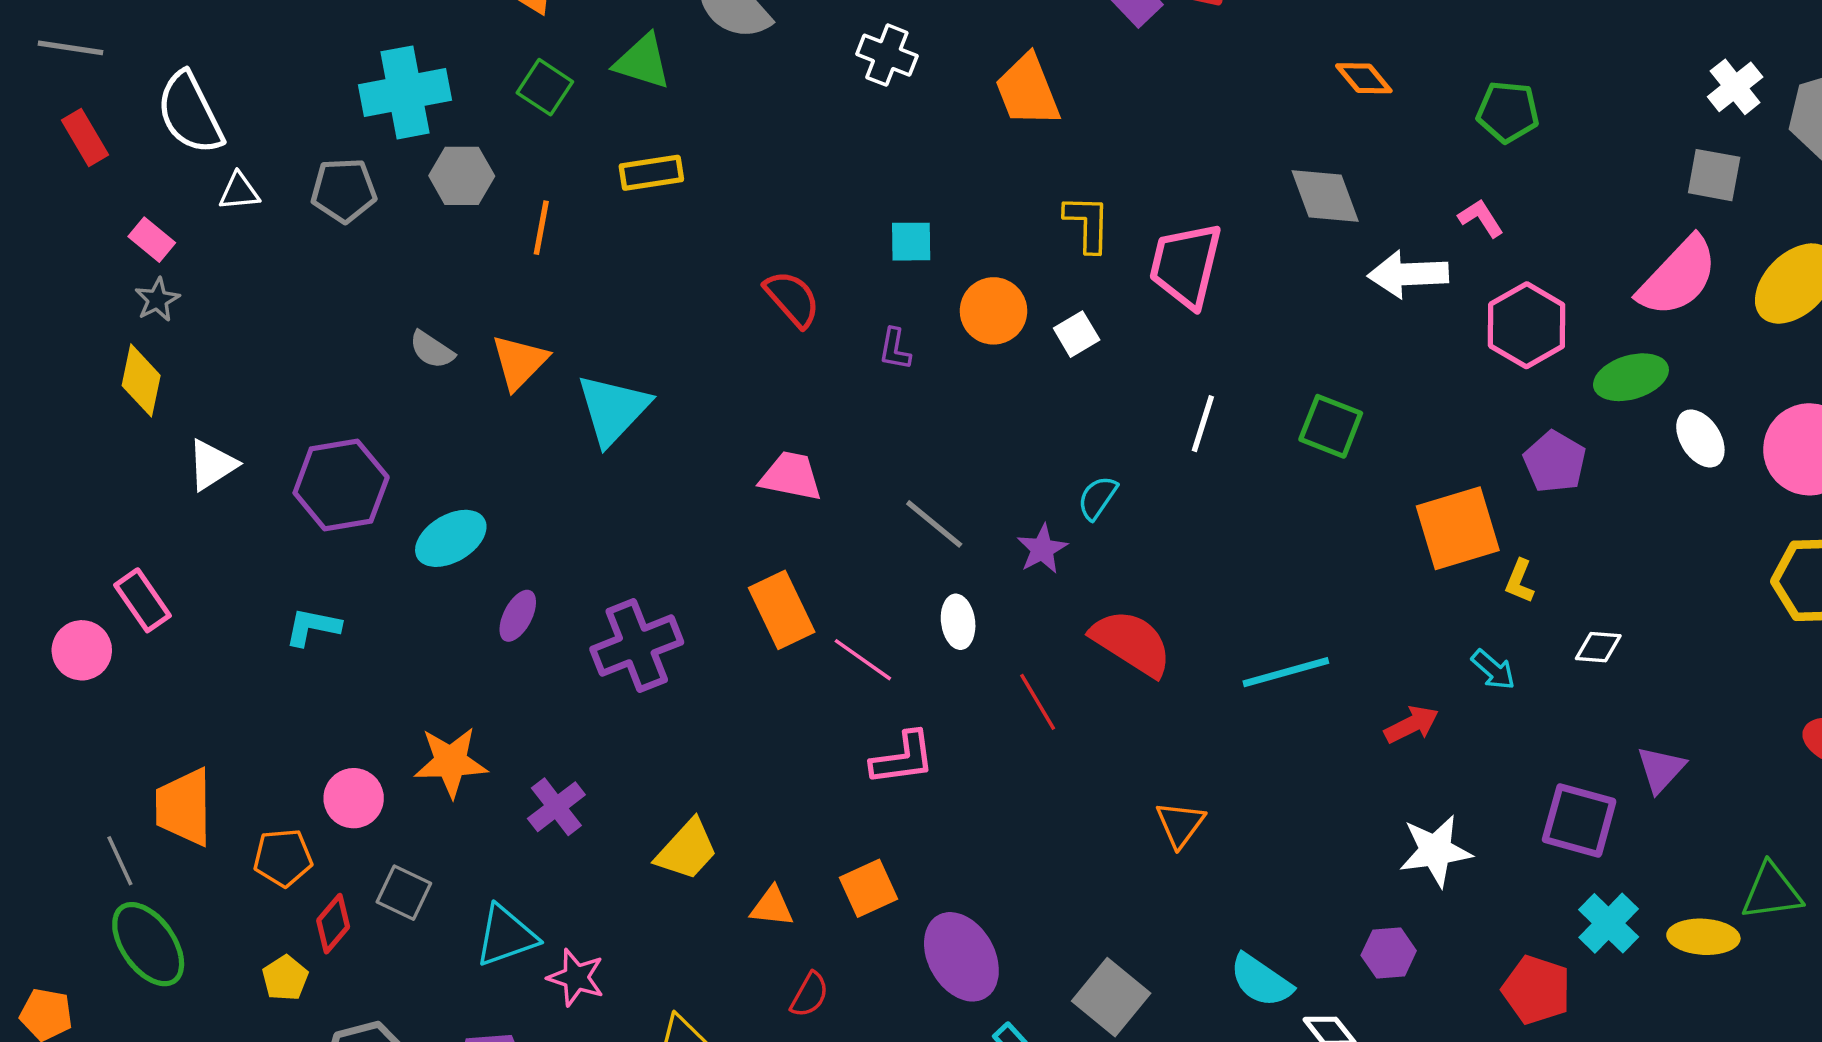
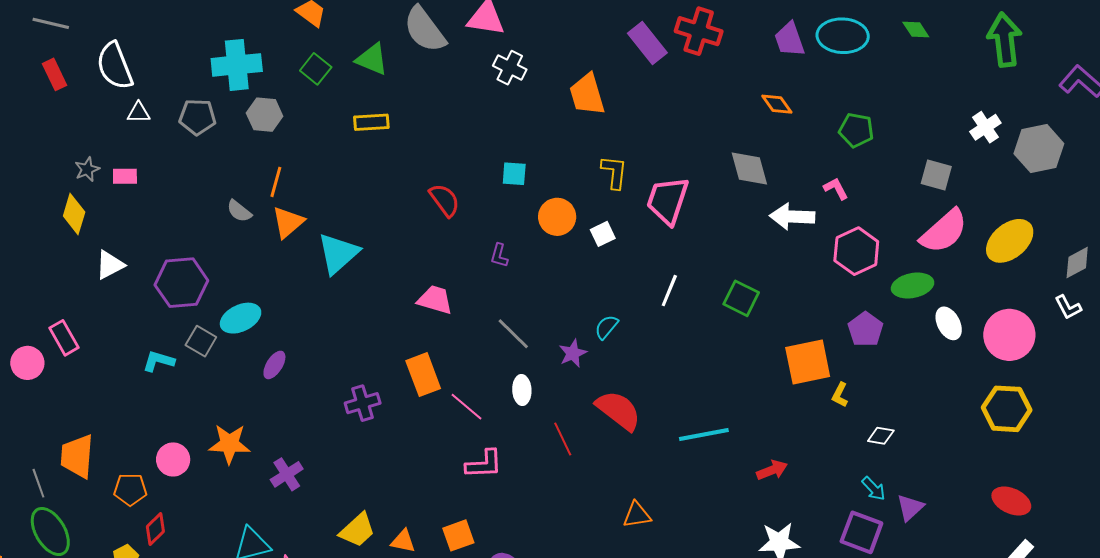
gray square: (1714, 175) -> (936, 175), moved
orange line: (541, 228) -> (276, 182), moved
pink rectangle: (152, 240) -> (125, 176), moved, turned -45
purple L-shape: (895, 349) -> (499, 255), moved
purple cross: (637, 646) -> (363, 403), moved, size x0.7
cyan arrow: (1493, 670) -> (874, 489), moved
orange triangle: (1180, 824) -> (637, 515), turned 40
yellow trapezoid: (687, 850) -> (357, 530), moved
gray square: (404, 893) -> (201, 341), moved

